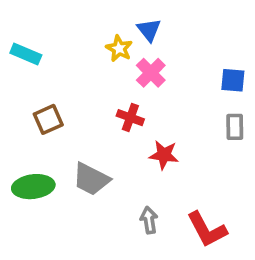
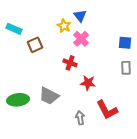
brown square: (48, 119) -> (35, 45), moved
red L-shape: (207, 229) -> (107, 110), moved

